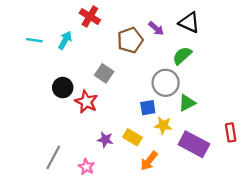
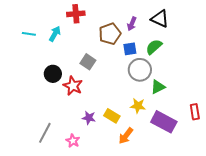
red cross: (90, 17) -> (76, 14), turned -36
purple arrow: (156, 28) -> (132, 24), turned 72
blue square: (148, 108) -> (130, 49), moved

